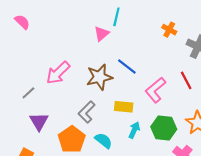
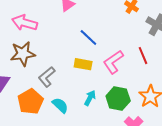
pink arrow: (58, 73) -> (25, 23), moved, turned 55
brown star: (99, 77) -> (23, 54), moved
yellow rectangle: (124, 107) -> (83, 64), moved

